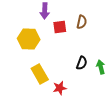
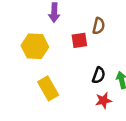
red square: (60, 27) -> (79, 40), moved
red star: (60, 88) -> (103, 101), moved

